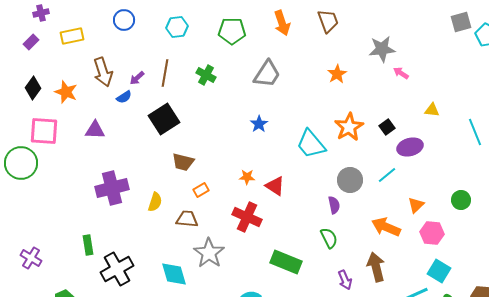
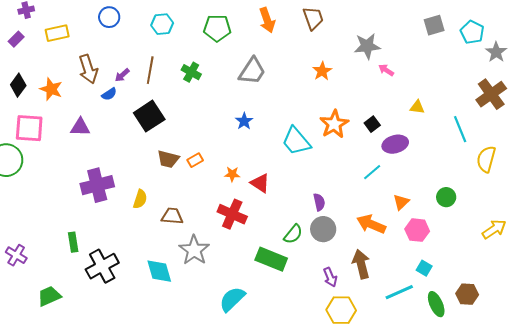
gray square: (461, 22) -> (434, 25), moved
gray circle: (350, 180) -> (323, 229), moved
orange rectangle: (201, 190) -> (195, 160), moved
green semicircle: (329, 238) -> (293, 234), moved, turned 65
cyan square: (439, 271) -> (424, 268), size x0.7

